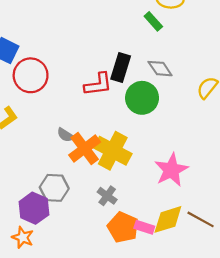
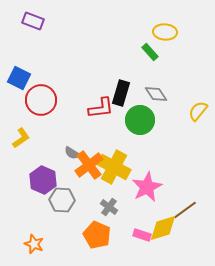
pink star: (171, 170) -> (147, 187), moved
purple hexagon: (34, 208) -> (43, 180), moved
brown line: (201, 219) -> (185, 210), moved, turned -65
orange pentagon: (123, 227) -> (97, 235), moved

